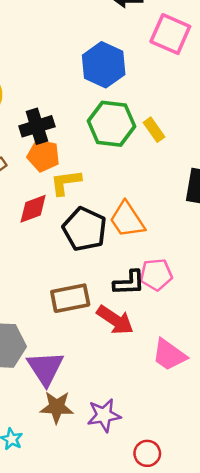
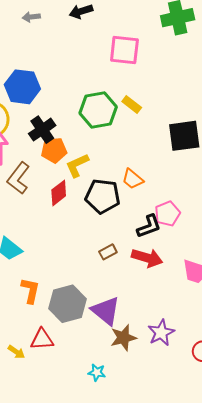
pink square: (170, 34) -> (124, 50), moved
blue hexagon: (104, 65) -> (22, 87), moved
orange trapezoid: (127, 220) -> (133, 179), size x0.7
brown rectangle: (70, 298) -> (108, 252), size x0.6

